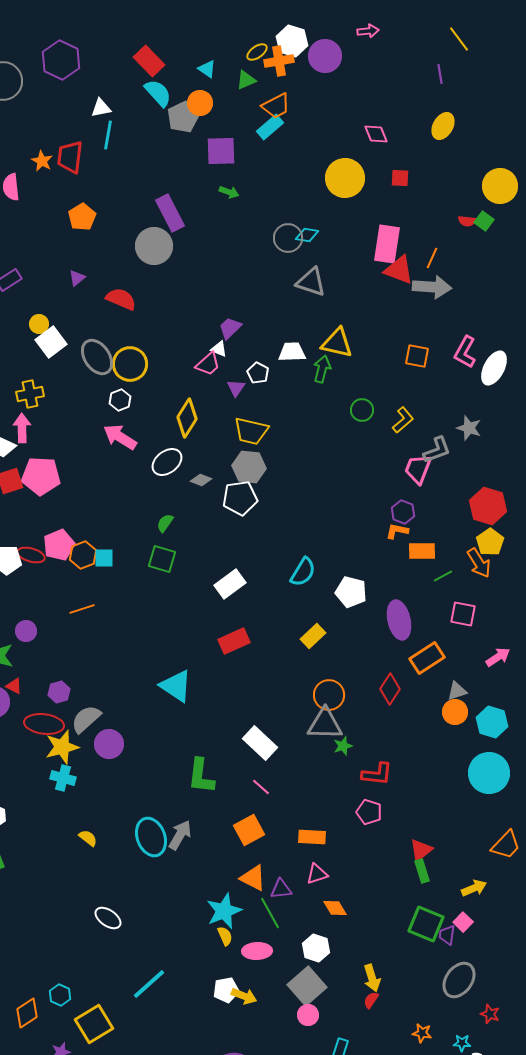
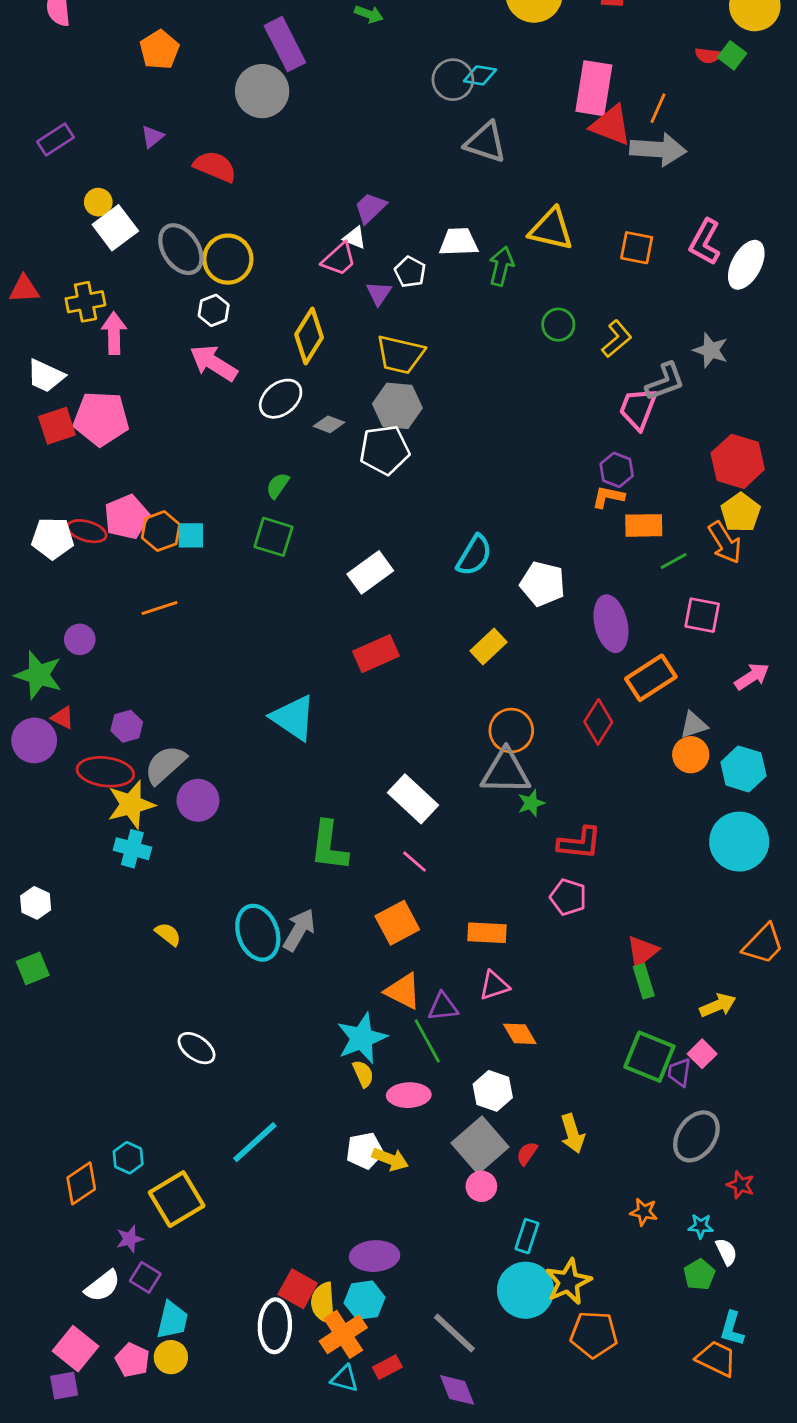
yellow triangle: (337, 343) -> (551, 229), moved
pink arrow: (22, 428) -> (114, 333), moved
red semicircle: (371, 1000) -> (527, 1153), moved

